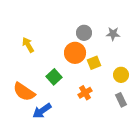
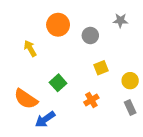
gray star: (113, 34) -> (120, 20), moved
orange circle: (75, 53) -> (58, 25), moved

